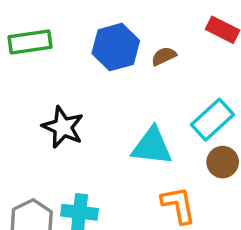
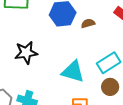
black star: (63, 127) -> (26, 53), turned 30

